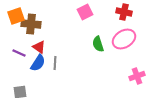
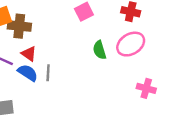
blue semicircle: (38, 63) -> (28, 73), turned -90
pink cross: (137, 76) -> (146, 88), turned 35

